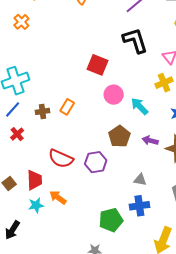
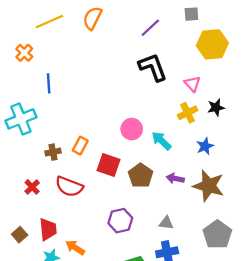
red square: (98, 65) -> (109, 165), moved
blue line: (13, 109) -> (49, 83), moved, turned -42
red cross: (17, 134) -> (32, 187), moved
red semicircle: (61, 159) -> (69, 187), moved
purple hexagon: (96, 162) -> (120, 221), moved

